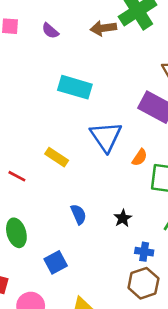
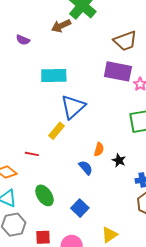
blue triangle: (106, 137) -> (73, 107), moved, turned 40
yellow rectangle: (57, 157) -> (57, 131), turned -66
orange semicircle: (140, 157) -> (99, 149), moved

